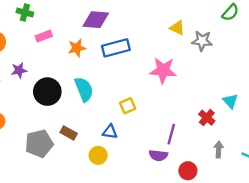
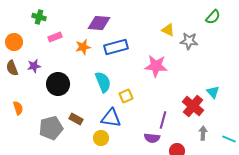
cyan semicircle: (84, 89) -> (103, 82), moved
red cross: (207, 118) -> (193, 106), size x1.5
blue triangle: (110, 132) -> (111, 118), size x1.5

